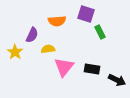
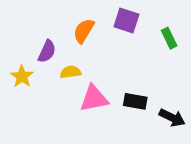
orange semicircle: (57, 21) -> (84, 31), turned 126
green rectangle: (100, 32) -> (169, 38), moved
pink triangle: (64, 67) -> (94, 98), turned 40

